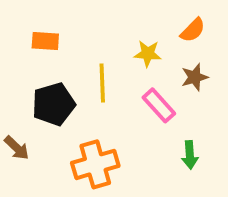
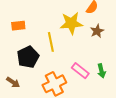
yellow star: (148, 54) -> (71, 23), size x1.6
pink rectangle: (159, 105) -> (80, 71), moved

